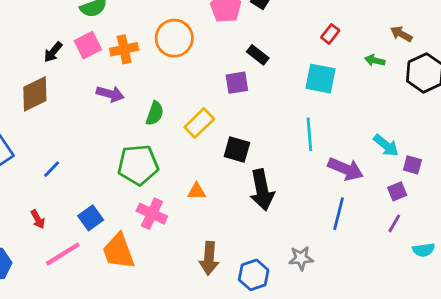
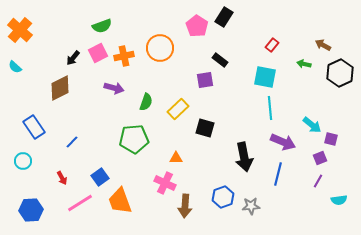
cyan line: (309, 134) -> (270, 108), moved
black arrow: (262, 190) -> (244, 157), moved
pink cross: (152, 214) -> (165, 183), moved
blue hexagon: (254, 275) -> (223, 197), moved

